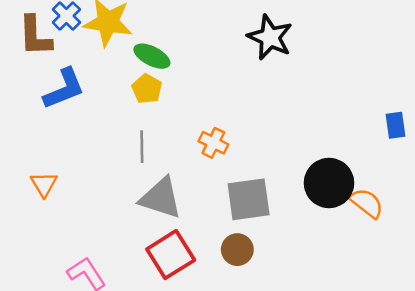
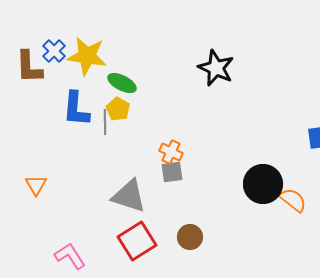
blue L-shape: (64, 89) -> (76, 109), moved, turned 117
gray line: (142, 147) -> (105, 122), moved
gray square: (249, 199) -> (172, 172), moved, size x0.6

